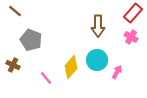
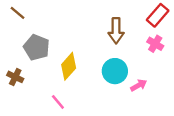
yellow diamond: (71, 67) -> (69, 66), moved
pink arrow: (117, 72) -> (139, 85), turned 32
pink line: (46, 78) -> (58, 102), moved

